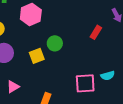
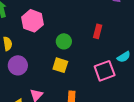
red rectangle: (96, 32) -> (98, 31), moved
yellow square: (37, 56) -> (60, 65), moved, turned -35

